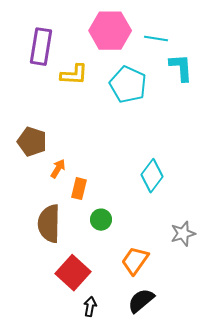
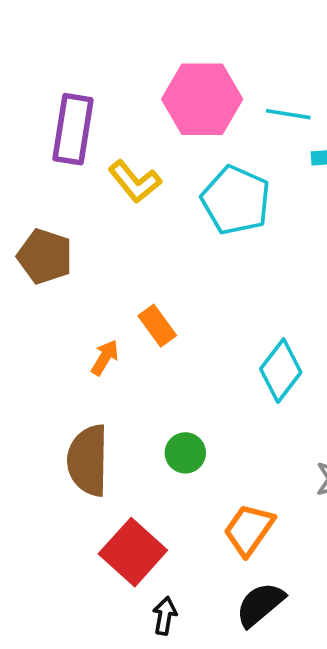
yellow L-shape: (74, 75) -> (135, 182), turned 48
brown pentagon: (32, 142) -> (45, 256), moved
orange rectangle: (79, 189) -> (157, 326), moved, turned -50

